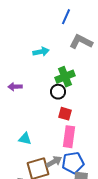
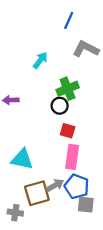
cyan arrow: (41, 52) -> (40, 60), turned -42
cyan triangle: (25, 139) -> (22, 159), size x1.5
blue pentagon: (73, 163) -> (77, 186), turned 30

